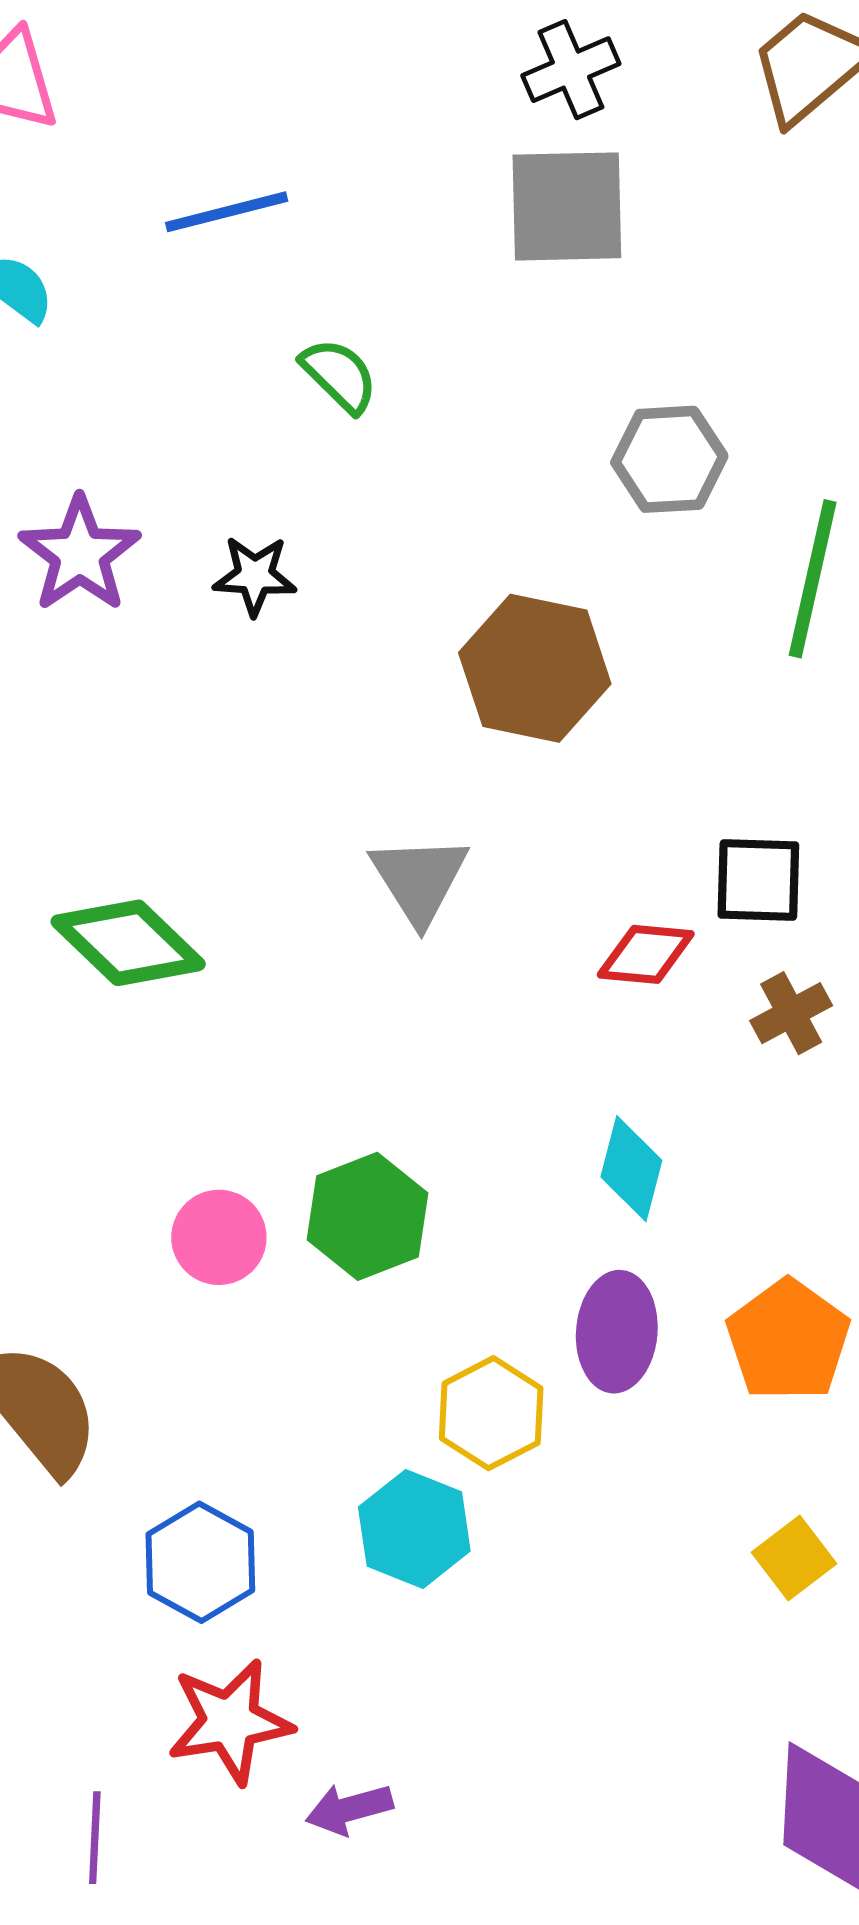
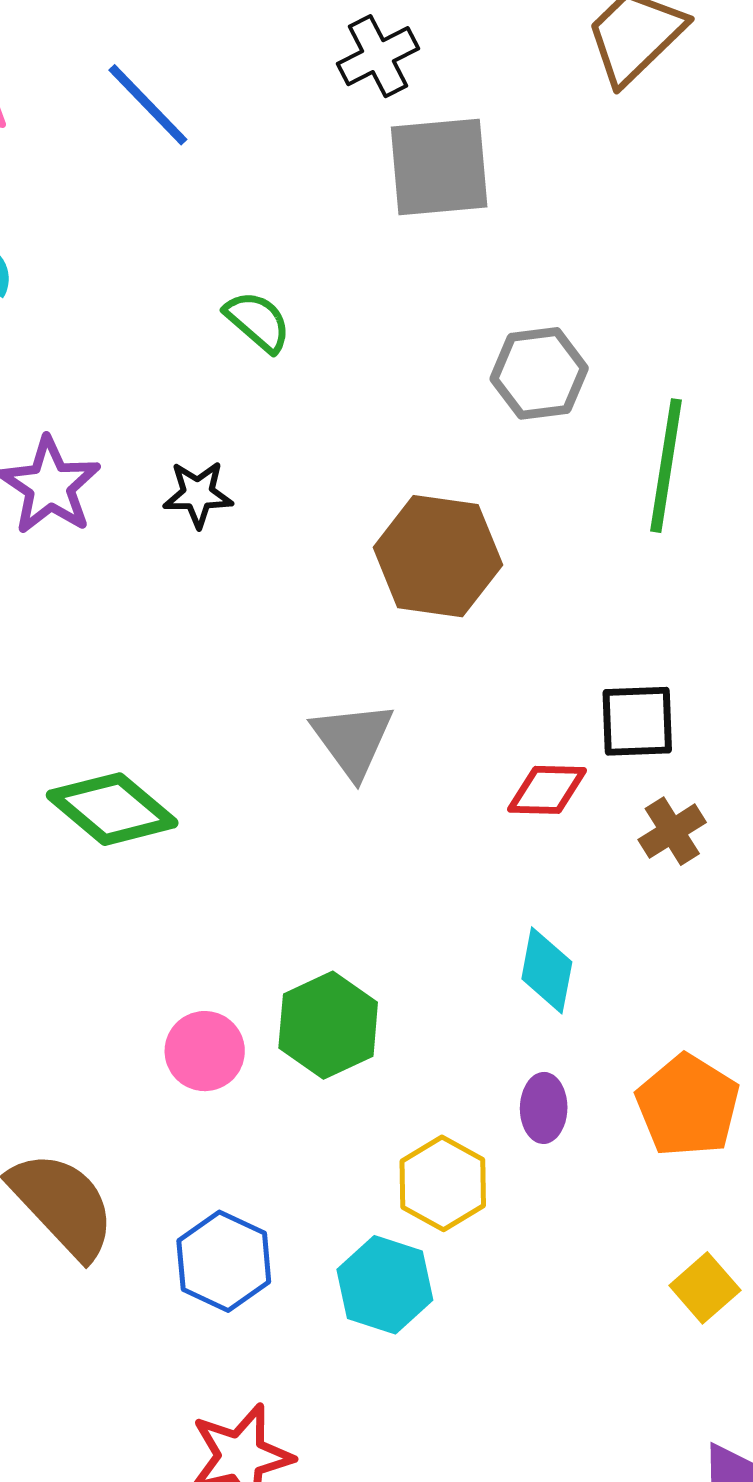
black cross: (571, 70) -> (378, 56), moved
blue line: (227, 212) -> (148, 105), moved, turned 64
purple ellipse: (617, 1332) -> (544, 1108), size x0.7
blue hexagon: (200, 1562) -> (224, 1261), moved

